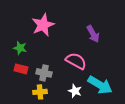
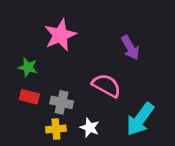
cyan arrow: (100, 85) -> (140, 119), turned 95
white star: (75, 91) -> (90, 128), moved

